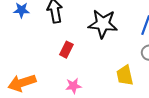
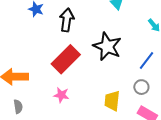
red rectangle: (66, 50) -> (66, 59), size x1.8

